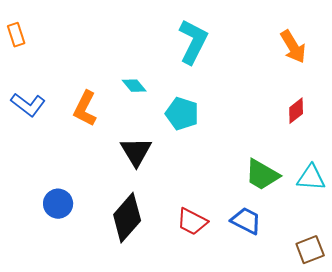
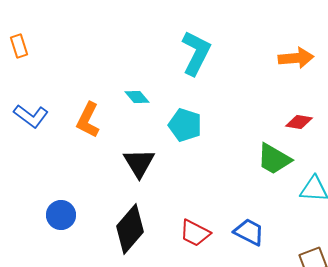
orange arrow: (293, 47) -> (296, 58), turned -64
red diamond: (296, 111) -> (299, 122), turned 48
green trapezoid: (262, 175) -> (274, 159), moved

